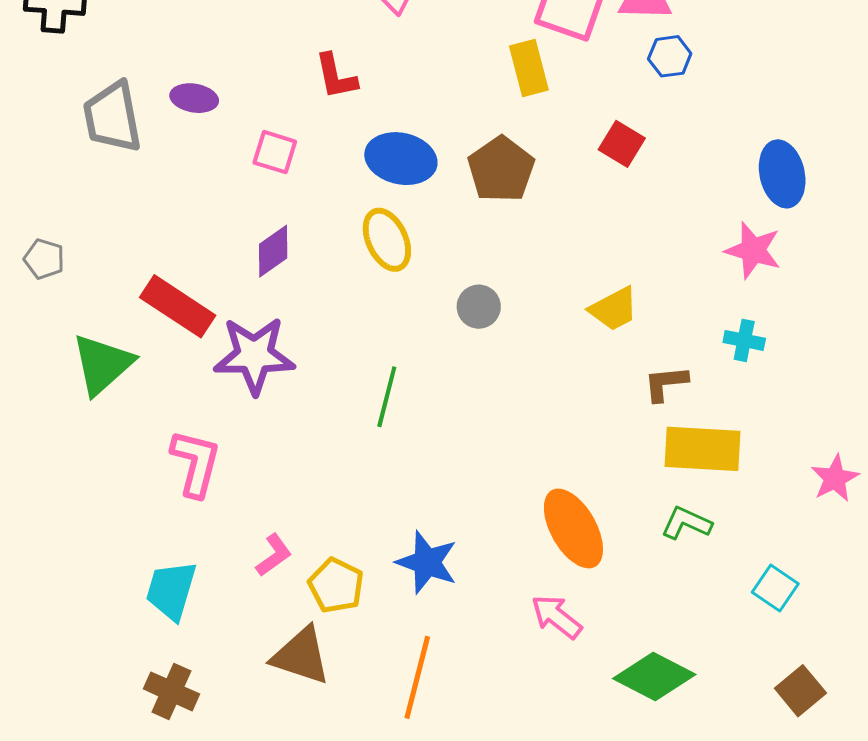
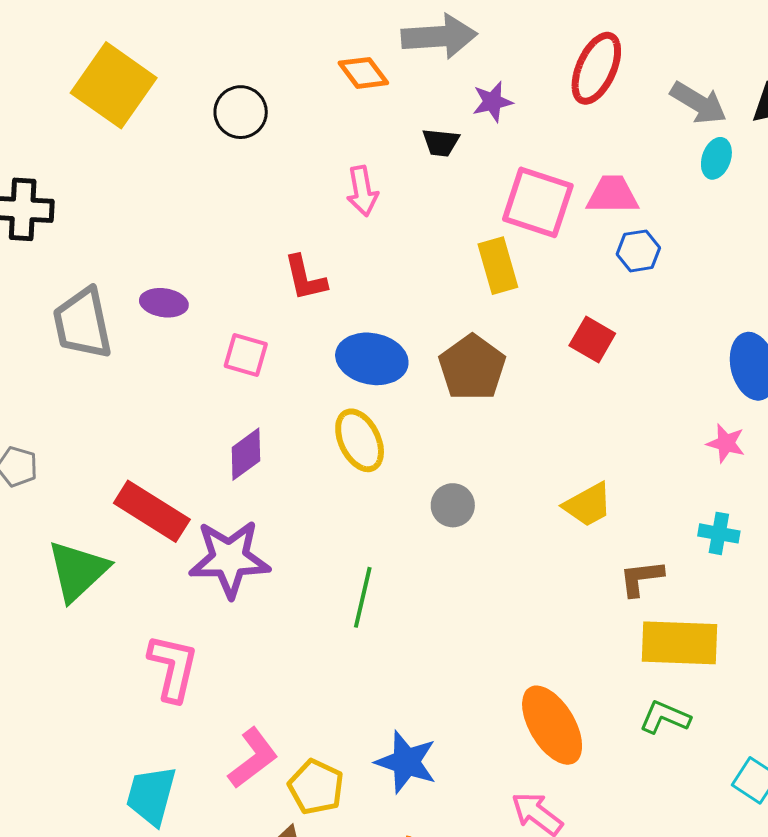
pink star: (753, 250) -> (726, 443), size x0.7
pink L-shape: (274, 555) -> (253, 758), size x1.4

